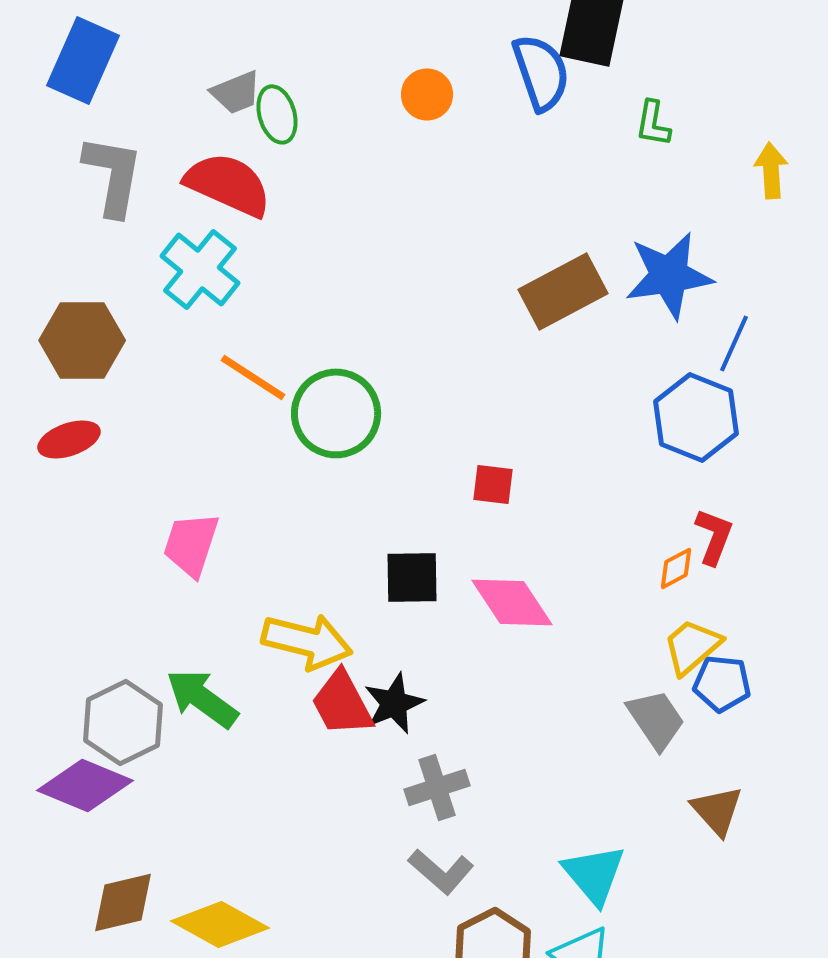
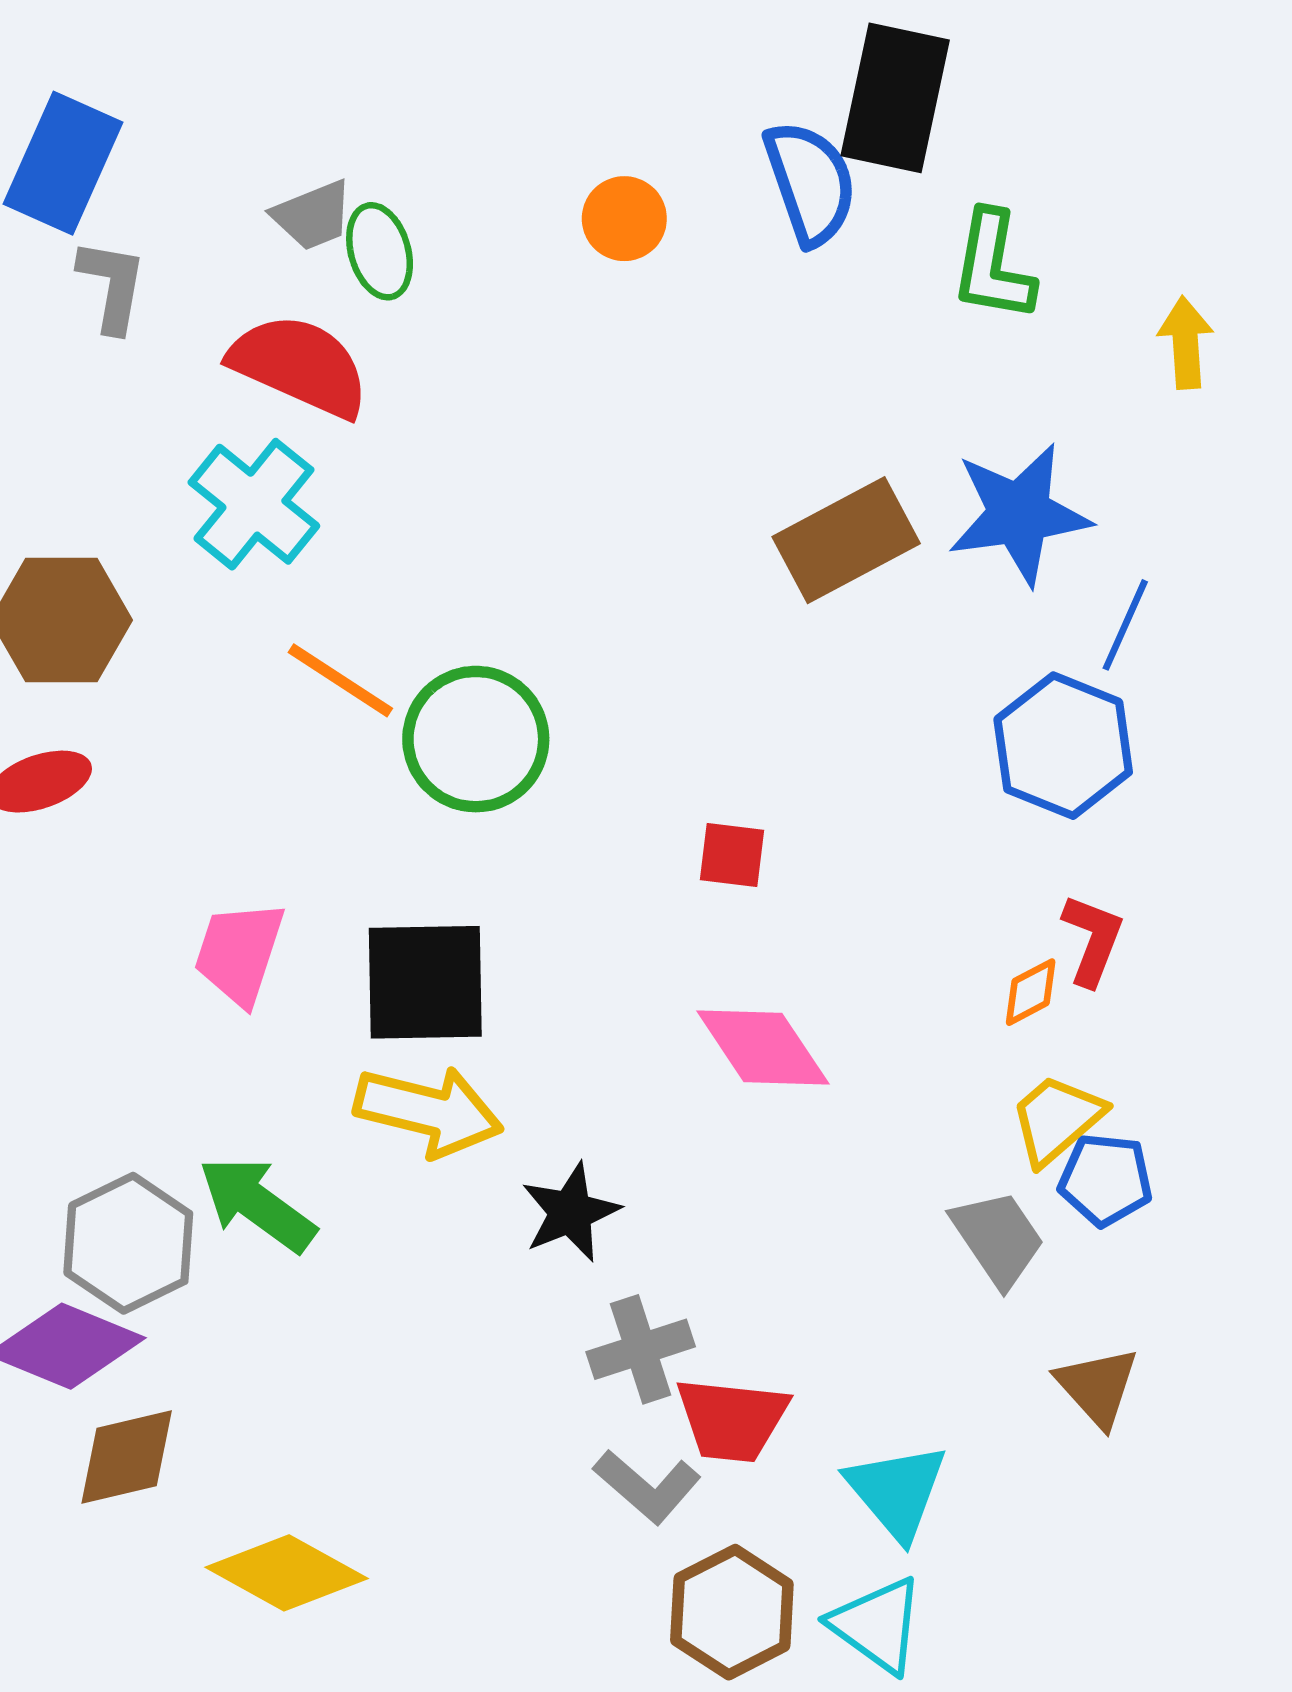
green L-shape: (653, 123) -> (993, 266), size x1.5
gray L-shape: (113, 175) -> (112, 286), moved, size x0.7
black square: (412, 577) -> (425, 982), moved, size x1.4
red trapezoid: (342, 703) -> (732, 1419), moved, turned -56
brown diamond: (123, 902) -> (127, 1457), moved

